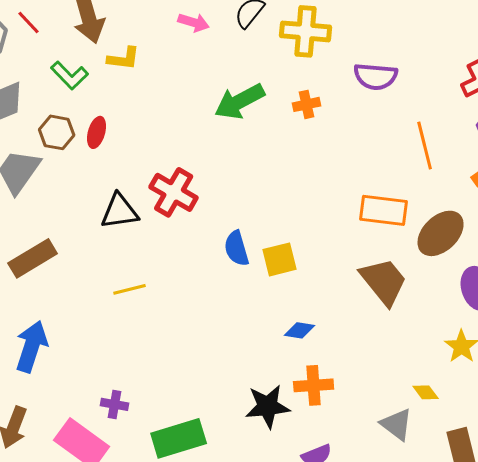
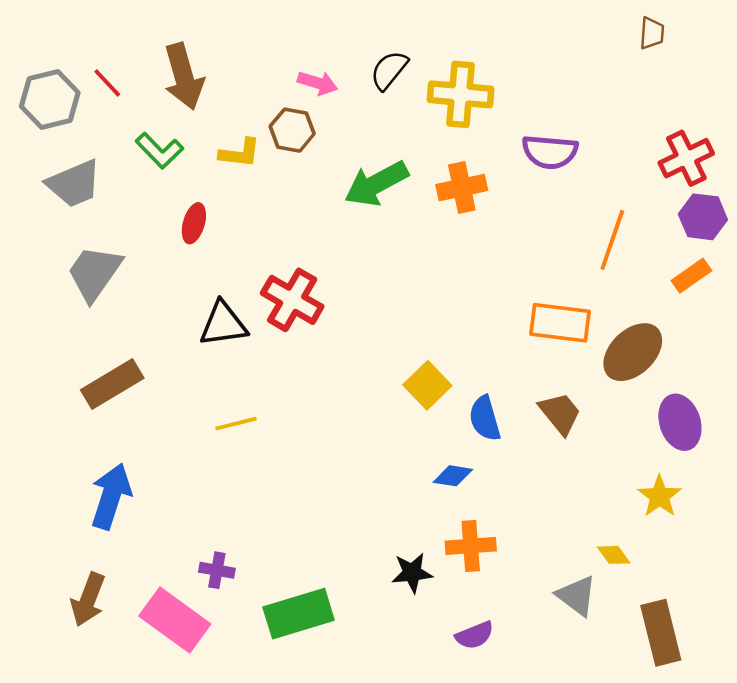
yellow L-shape: (124, 58) -> (240, 153), moved
orange cross: (307, 104) -> (462, 188), size x1.4
brown hexagon: (57, 132) -> (292, 130), moved
orange line: (425, 145) -> (612, 240), turned 33
blue semicircle: (237, 248) -> (485, 418), moved
yellow square: (280, 259) -> (427, 385), turned -30
brown trapezoid: (384, 281) -> (560, 413), size x0.7
black star: (268, 406) -> (412, 573), size x0.7

